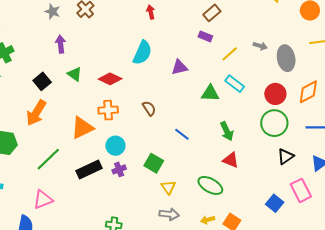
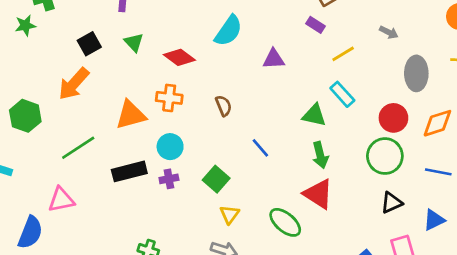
gray arrow: (260, 46) -> (389, 32), moved
green triangle: (210, 93) -> (314, 115), moved
red triangle: (231, 160) -> (318, 194), size x1.4

